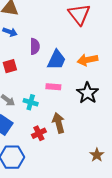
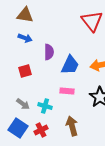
red cross: (39, 133) -> (41, 130), moved

